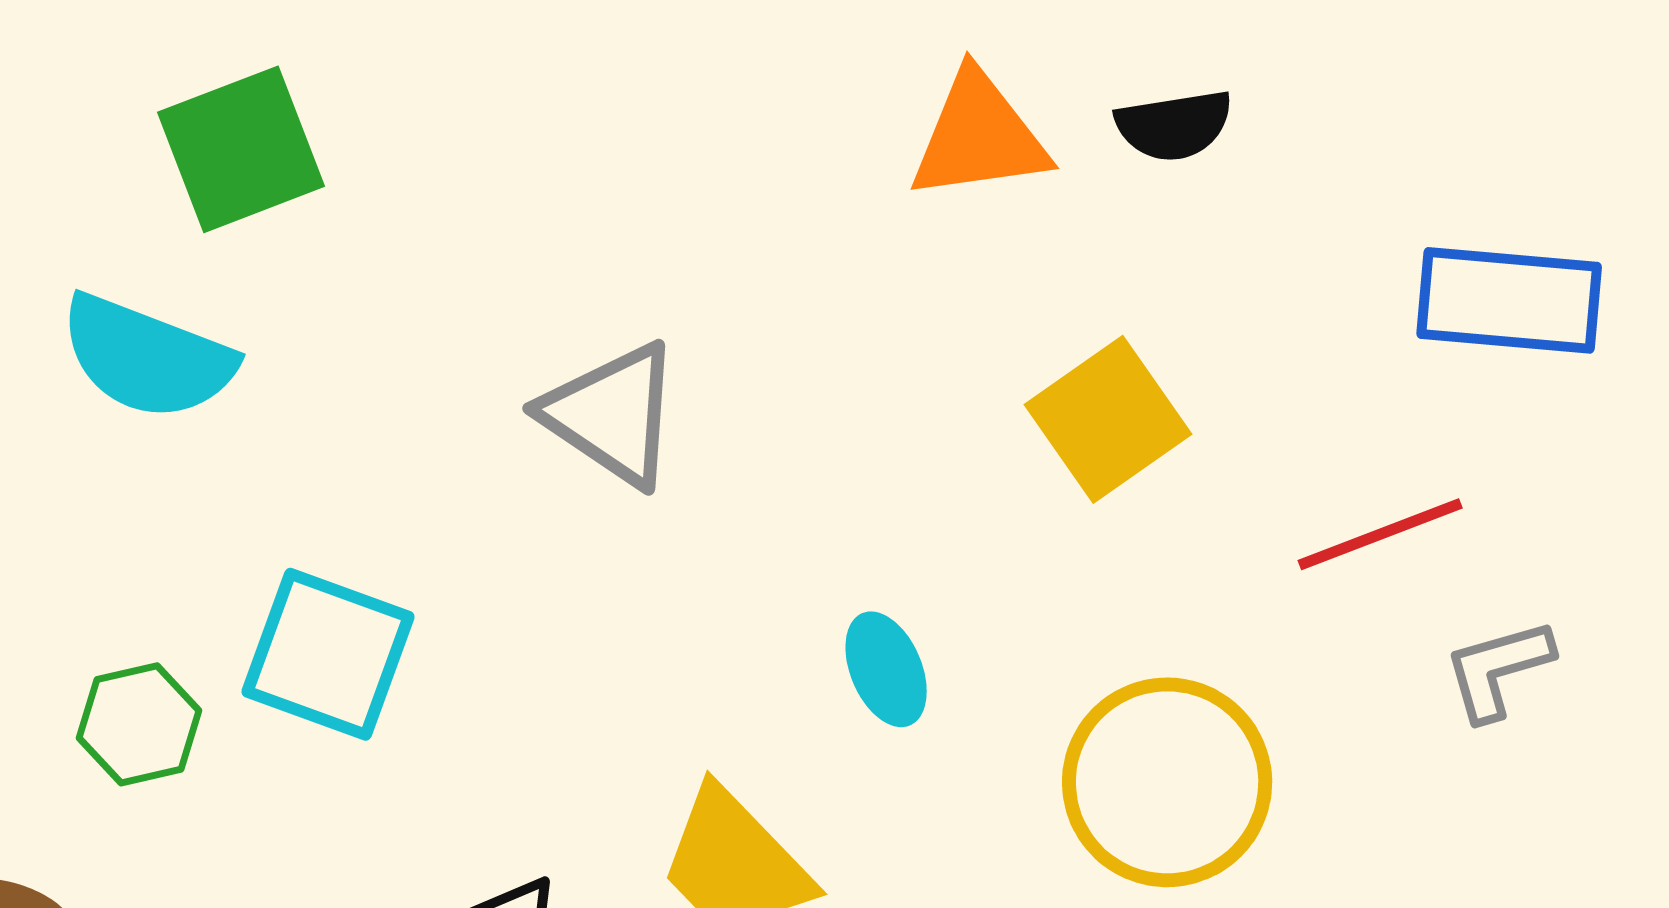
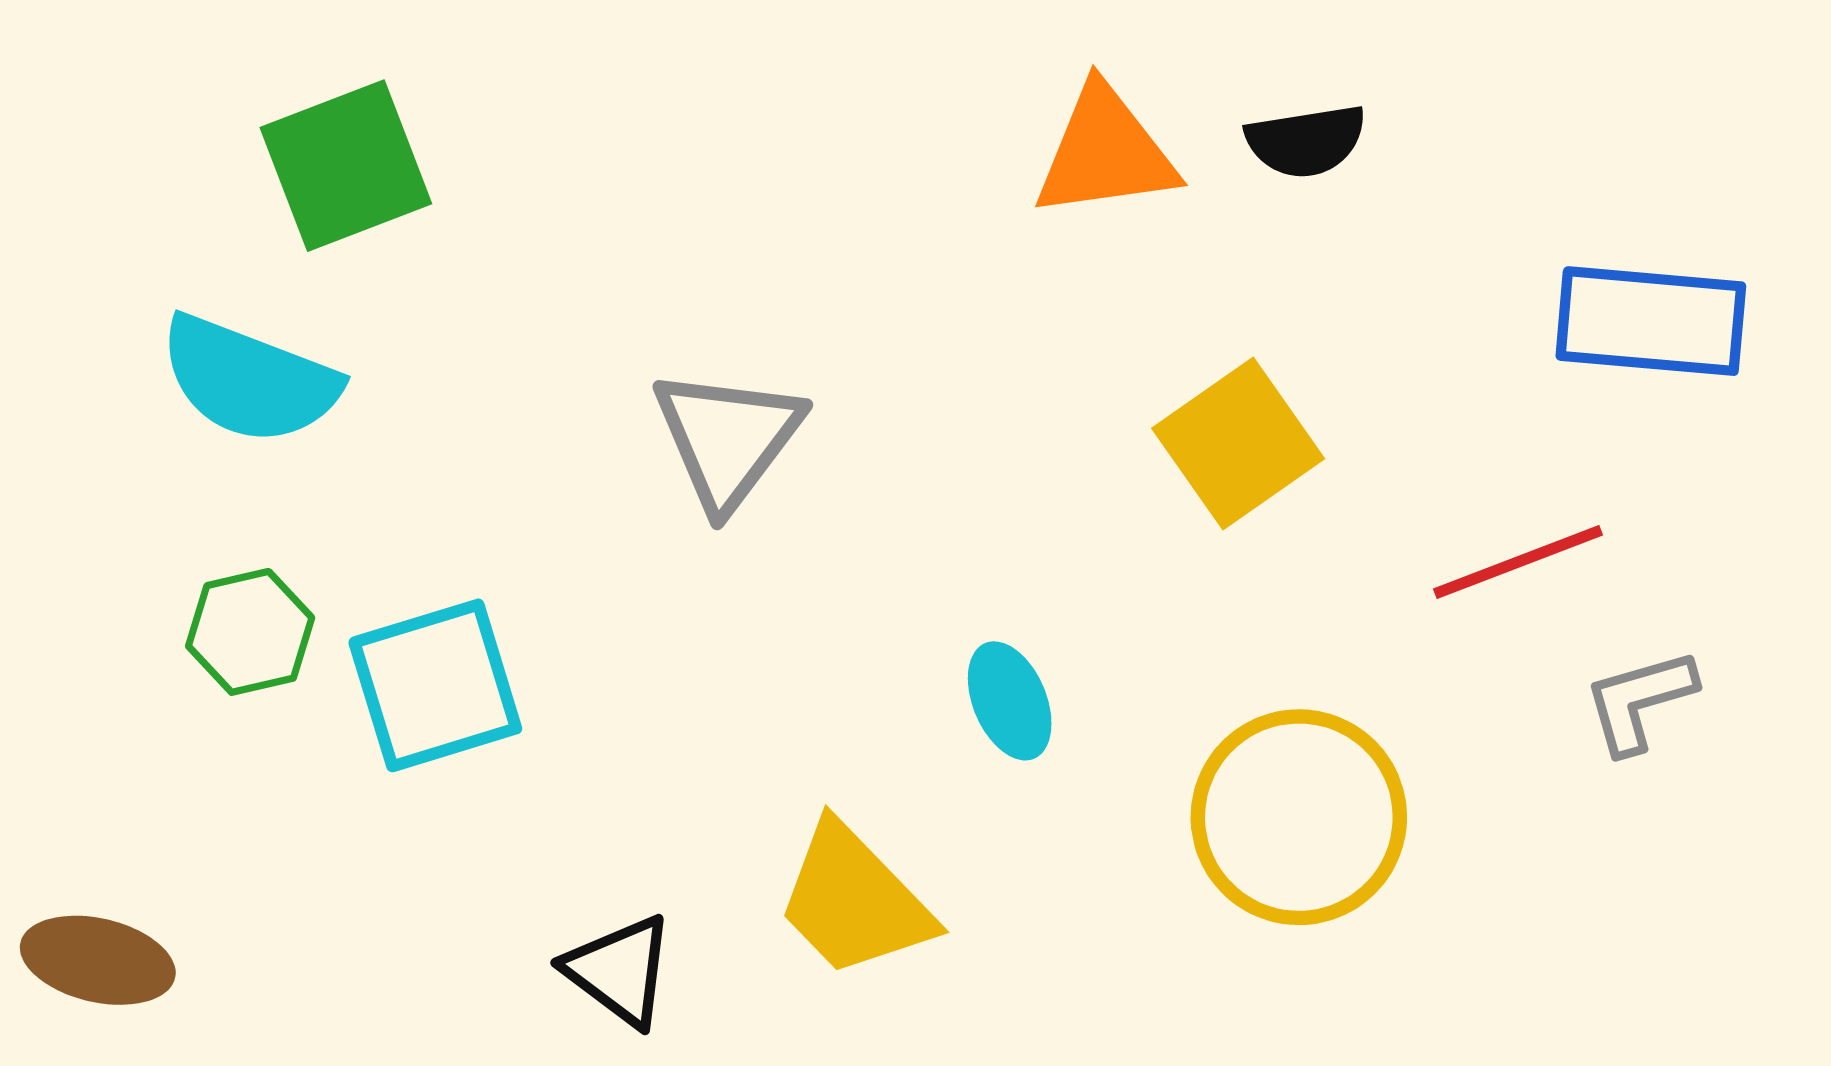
gray triangle: (612, 414) -> (728, 438), turned 33
cyan square: (328, 654) -> (435, 685), turned -37
green hexagon: (139, 724) -> (250, 632), moved

